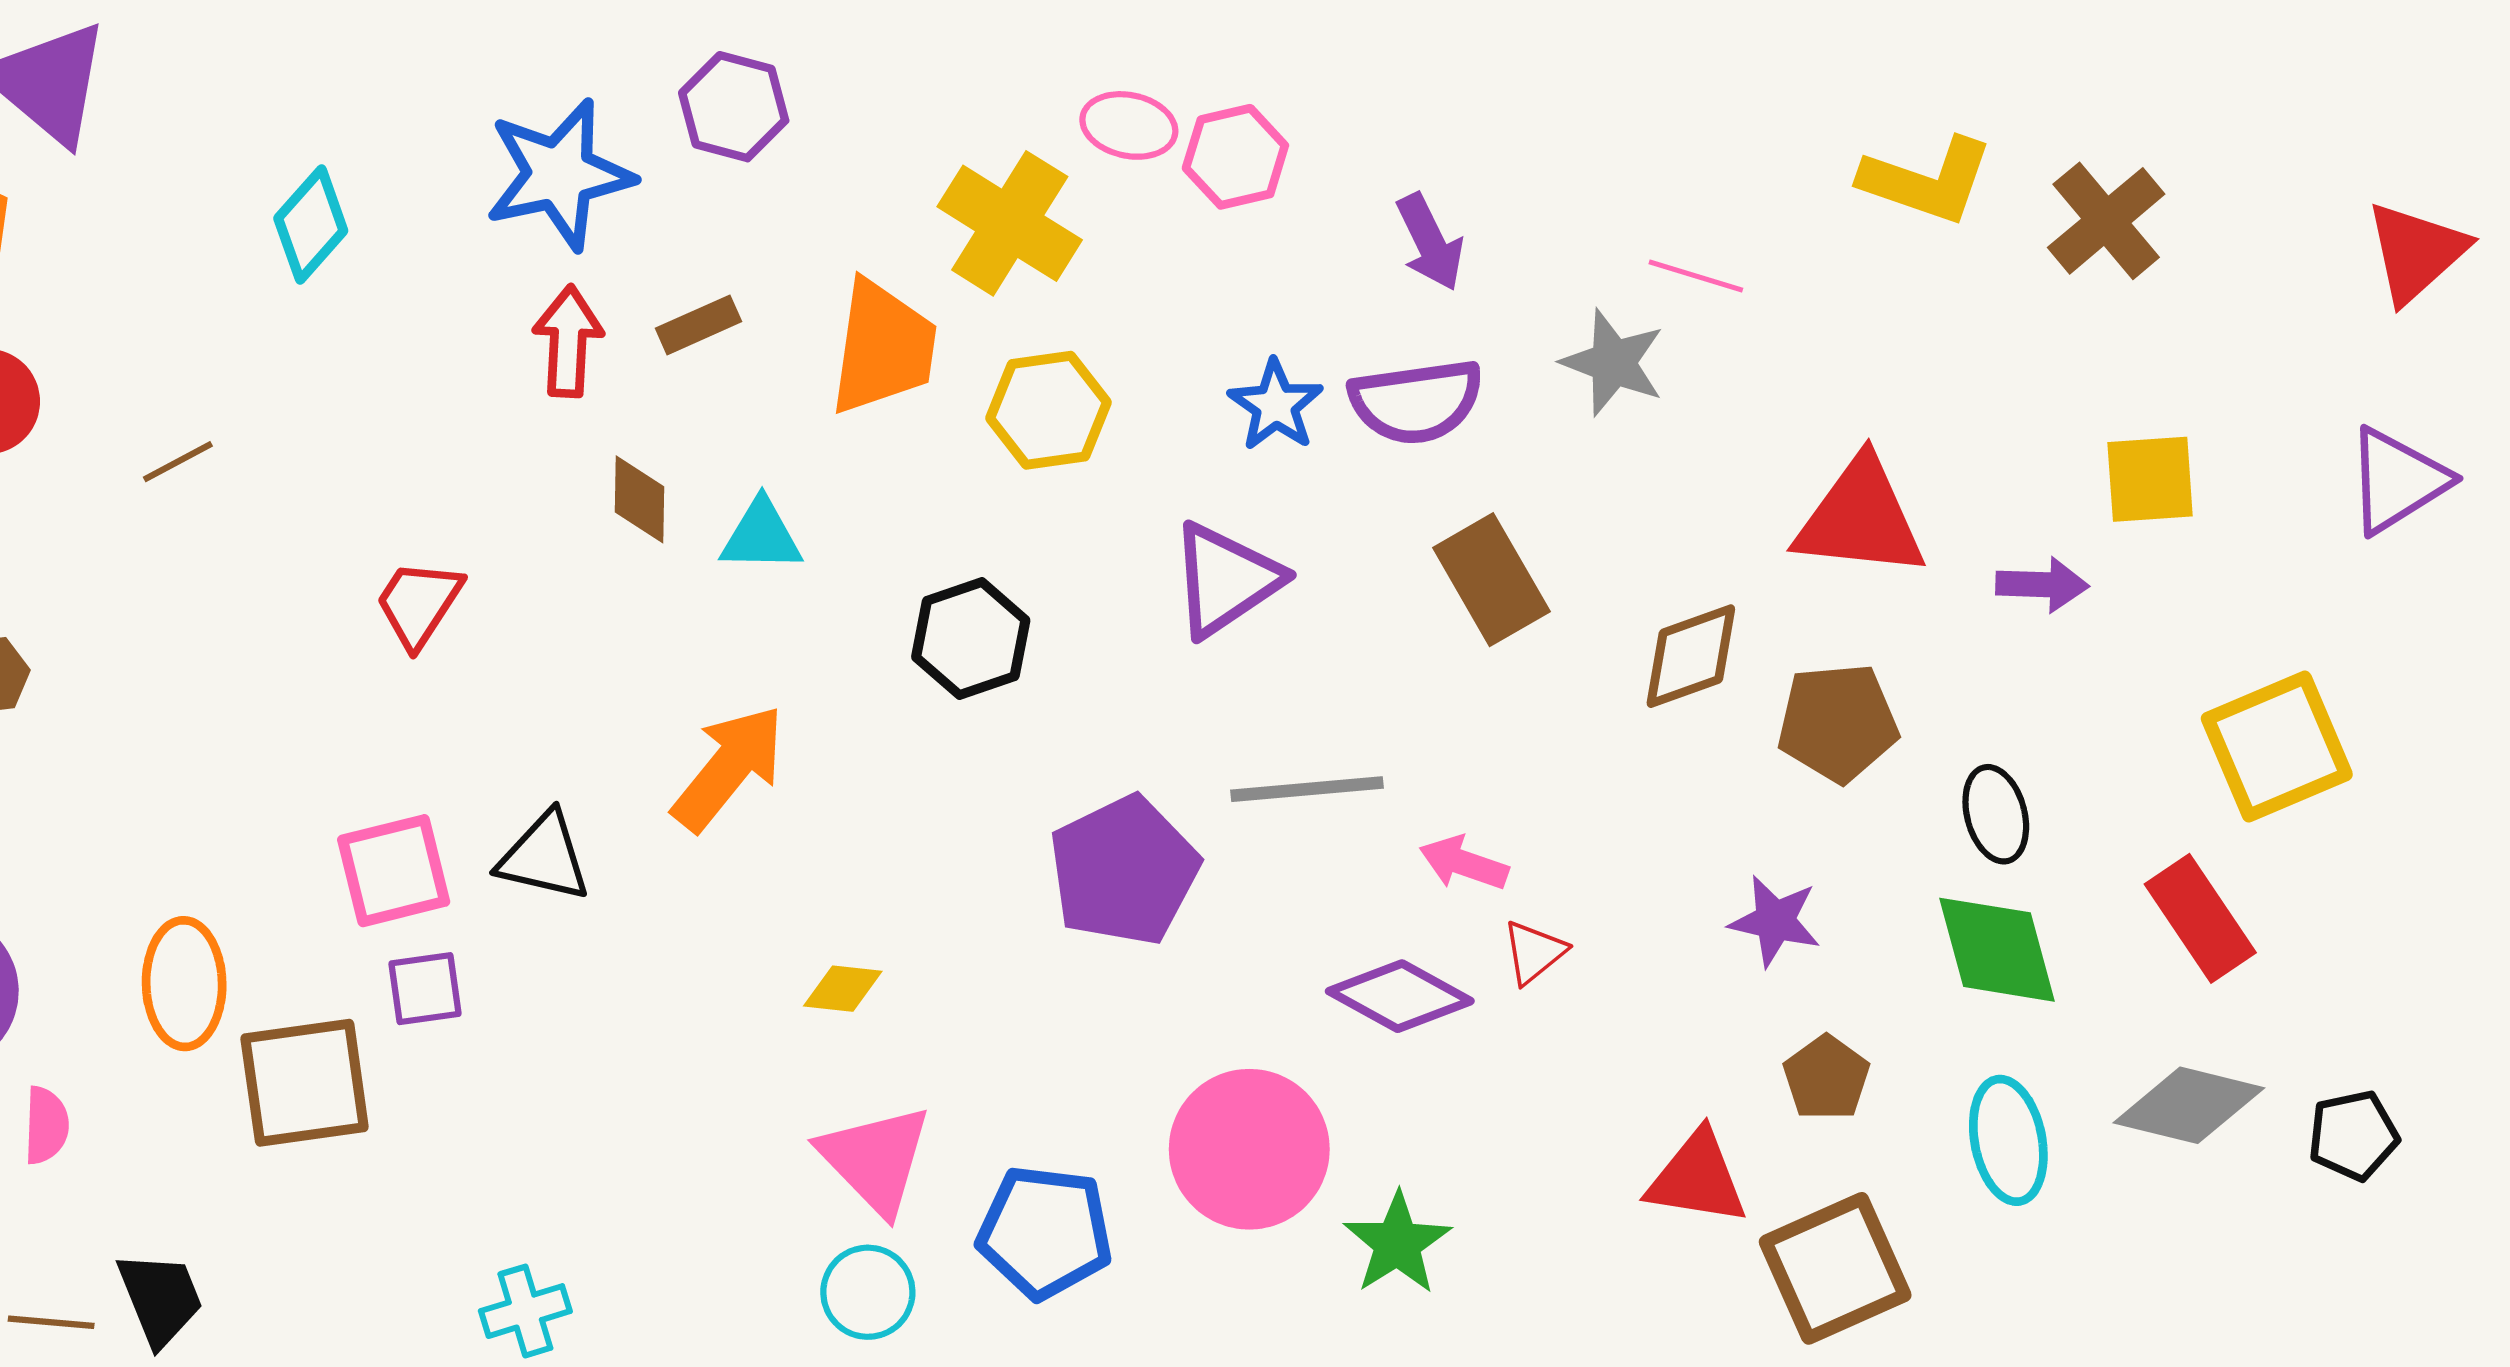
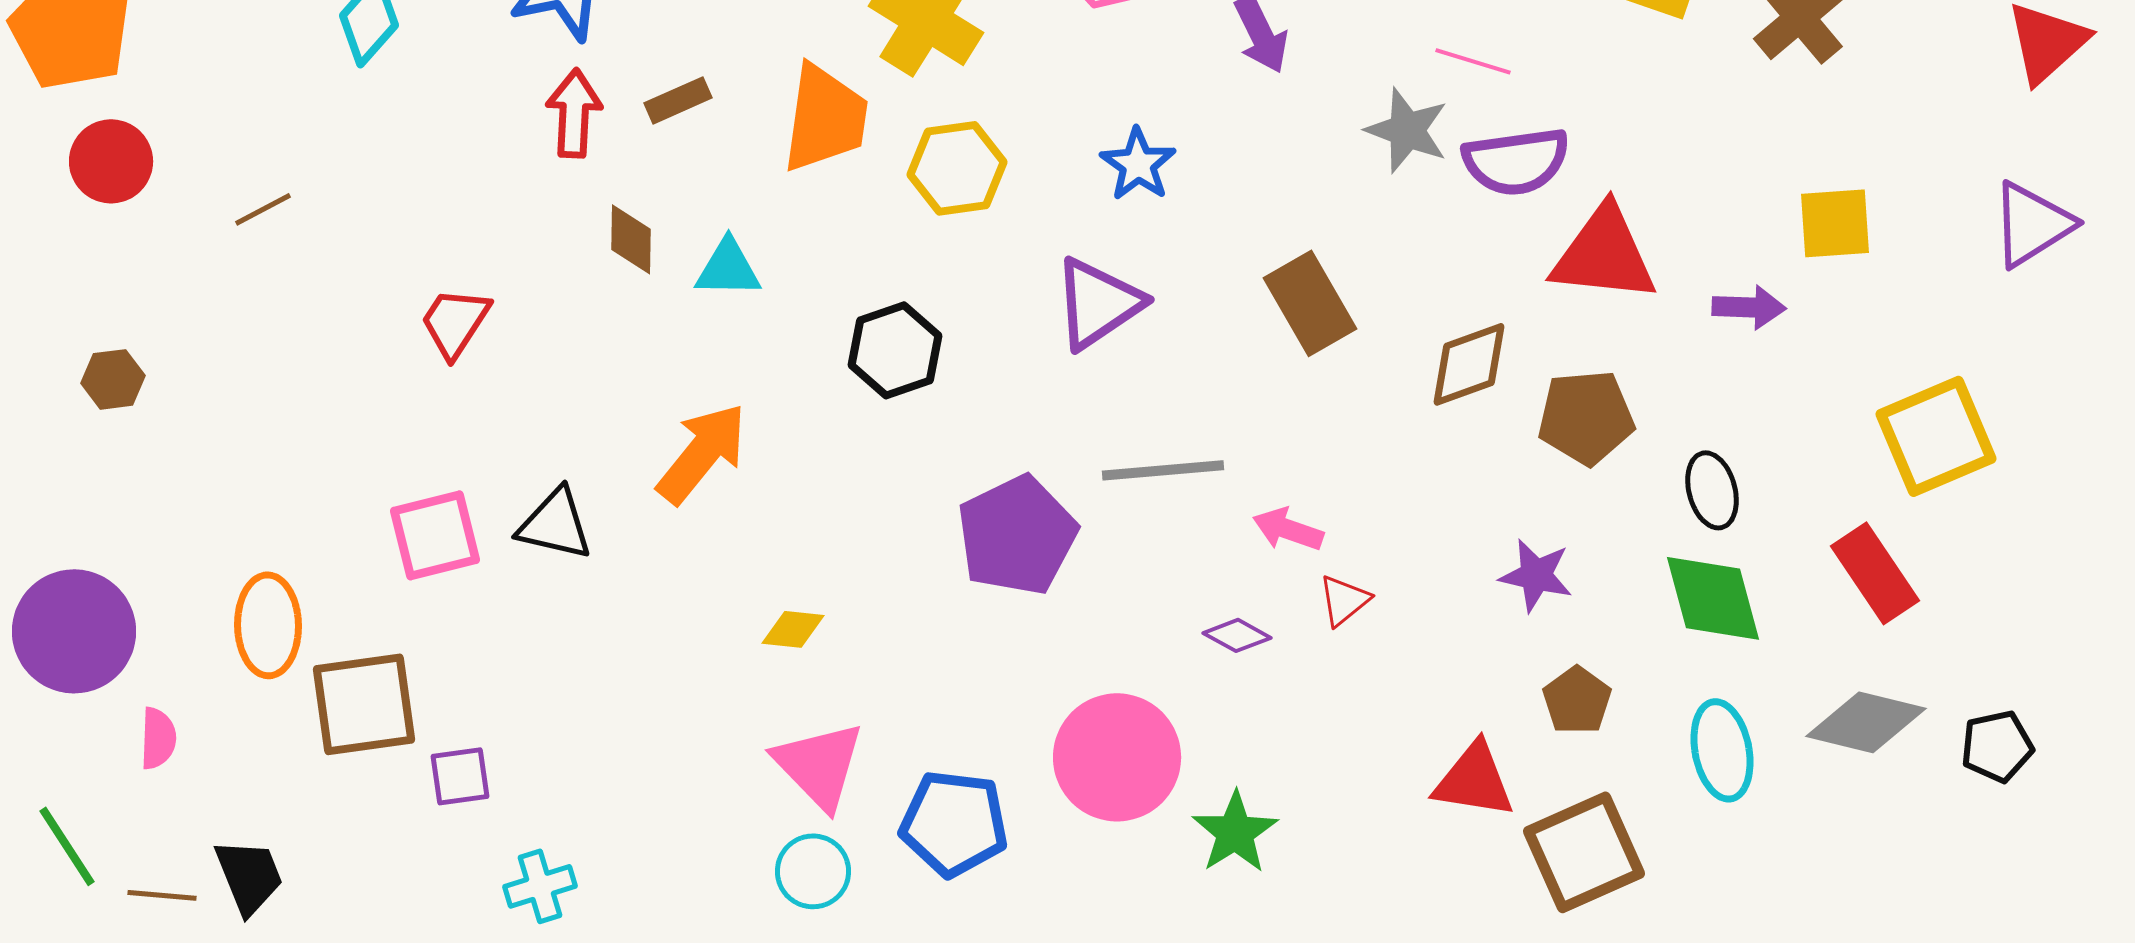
purple semicircle: (1416, 401) -> (1516, 161), moved
purple square: (425, 989) -> (460, 776), moved
purple diamond: (1400, 996) -> (1237, 635), size x0.6

